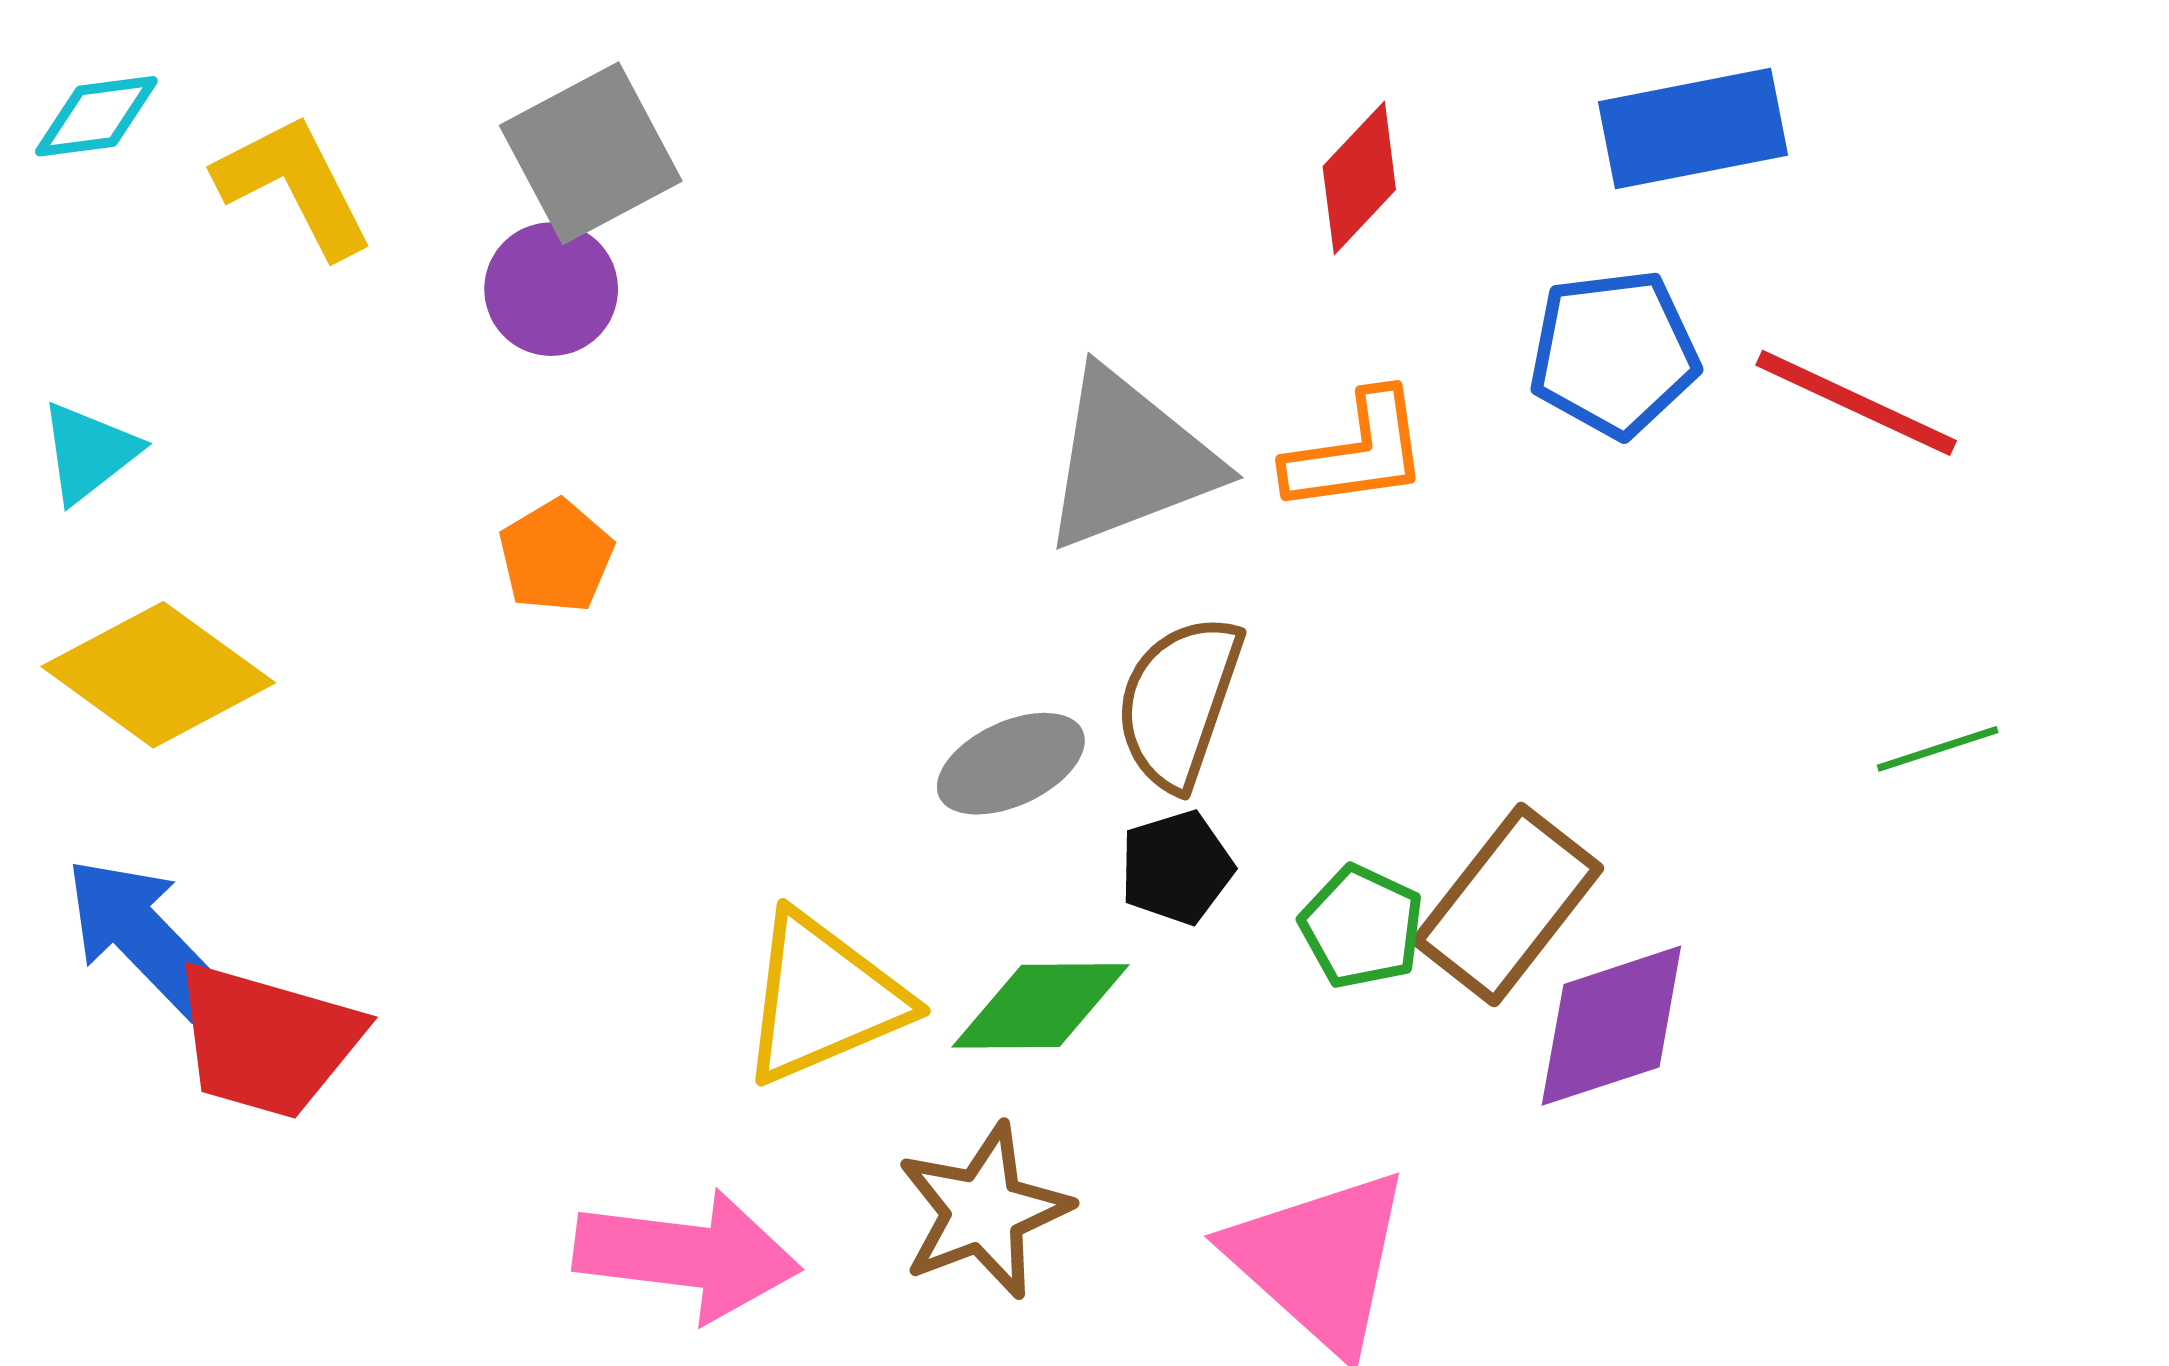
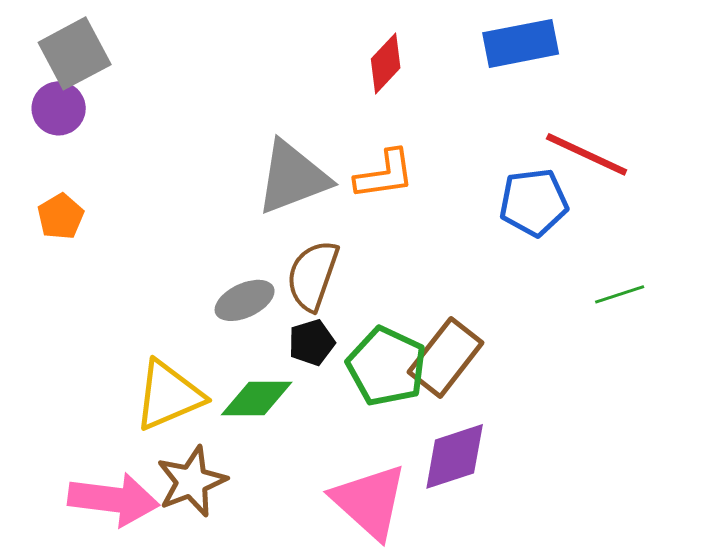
blue pentagon: (1614, 353) -> (534, 202), moved
green pentagon: (1362, 927) -> (387, 366), size x1.6
purple diamond: (1611, 1026) -> (455, 456), moved
brown star: (984, 1211) -> (192, 481), moved

